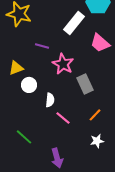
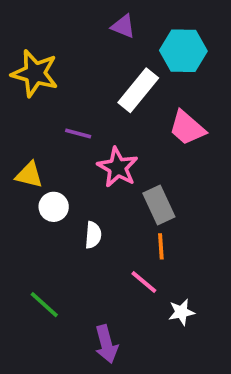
yellow triangle: (16, 68) -> (29, 175), turned 35
orange line: (95, 115) -> (161, 246), moved, turned -48
pink line: (63, 118) -> (144, 282), moved

